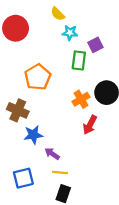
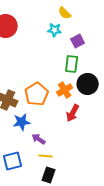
yellow semicircle: (58, 14) -> (65, 13), moved
green rectangle: (79, 60) -> (72, 64), moved
orange pentagon: (38, 77) -> (37, 94), moved

